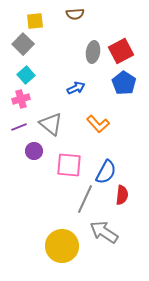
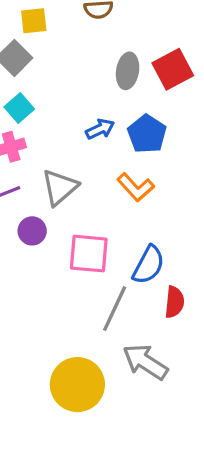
blue pentagon: (124, 83) -> (147, 134), moved
gray triangle: (51, 124) -> (60, 187), turned 40

